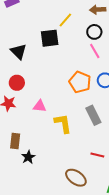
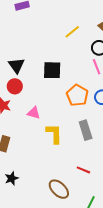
black square: (50, 38) -> (52, 70), moved
black triangle: (19, 52) -> (16, 65), moved
black star: (28, 157) -> (12, 178), moved

